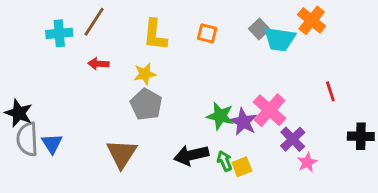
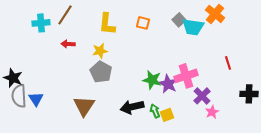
pink cross: (269, 110) -> (186, 76), turned 30

